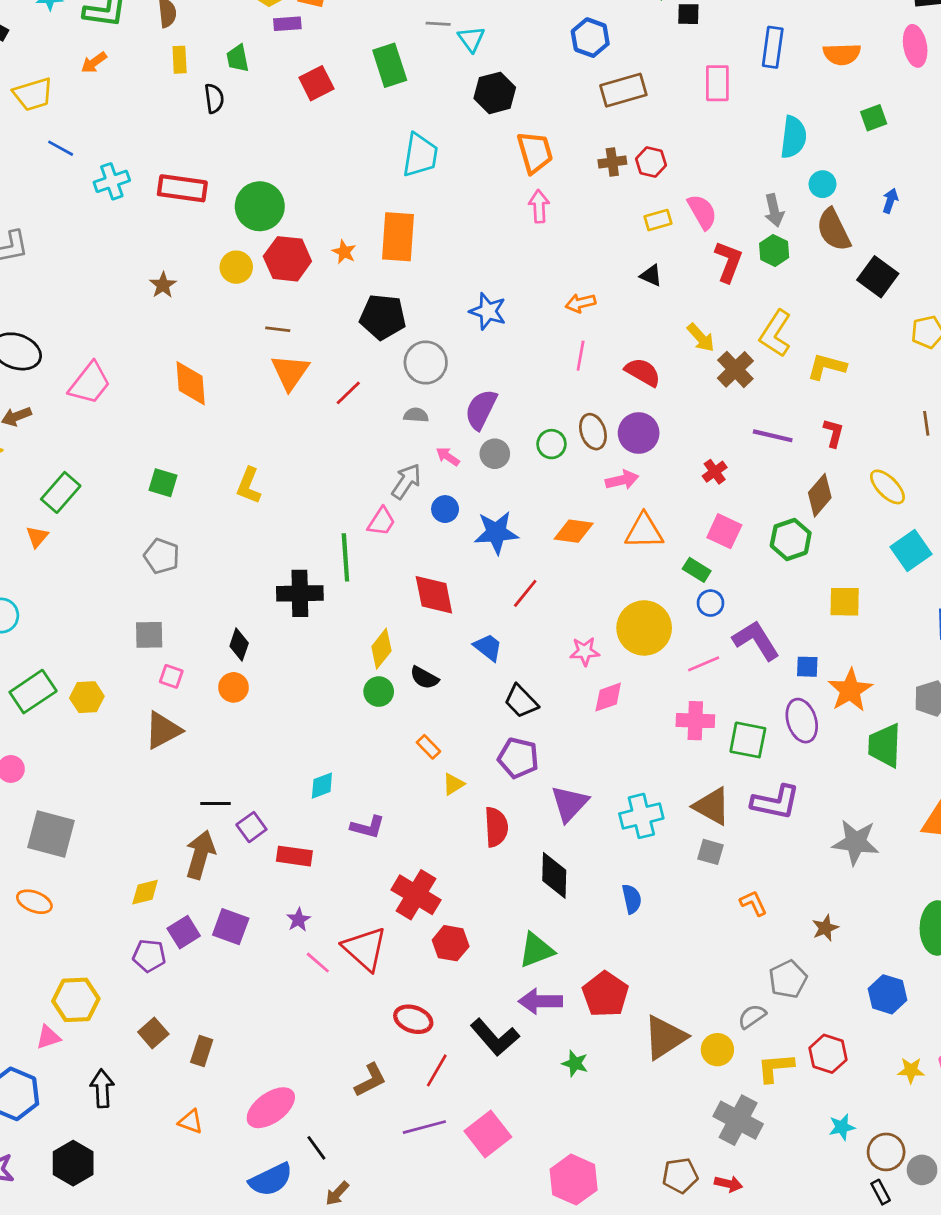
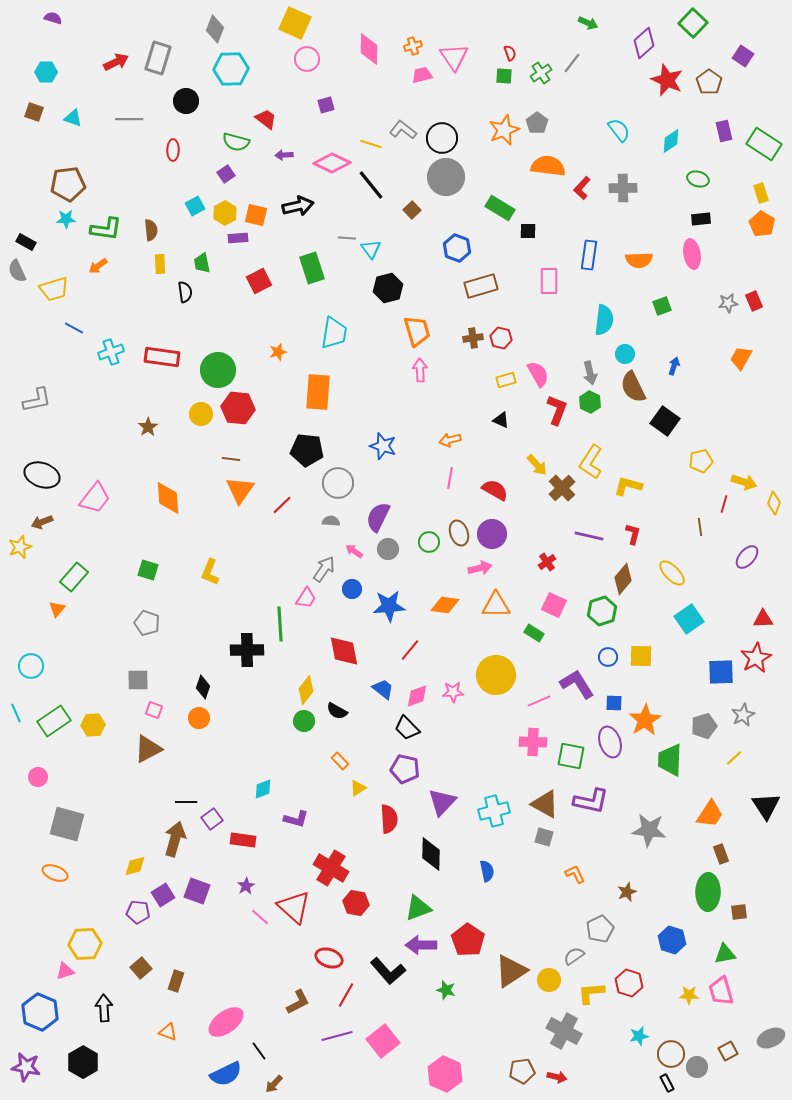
orange star: (344, 252) -> (278, 352), moved, turned 30
blue circle: (710, 603) -> (608, 657), moved
pink diamond: (608, 697) -> (417, 696), moved

